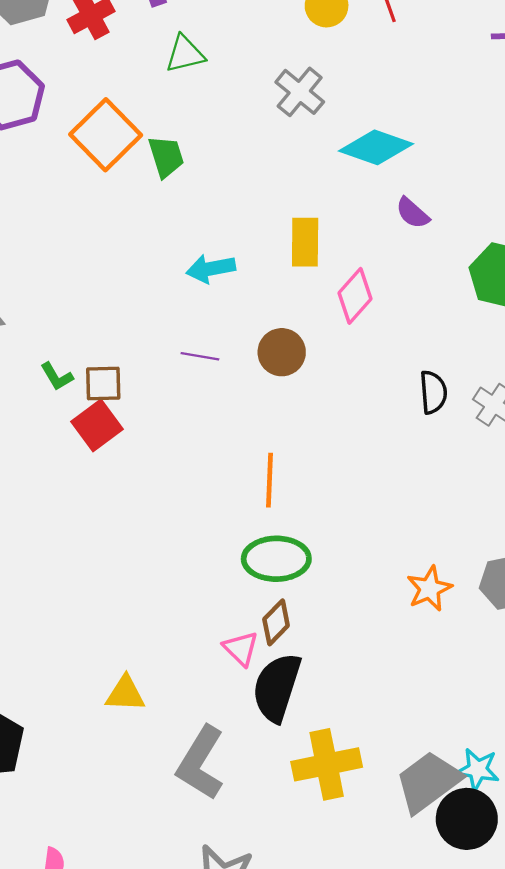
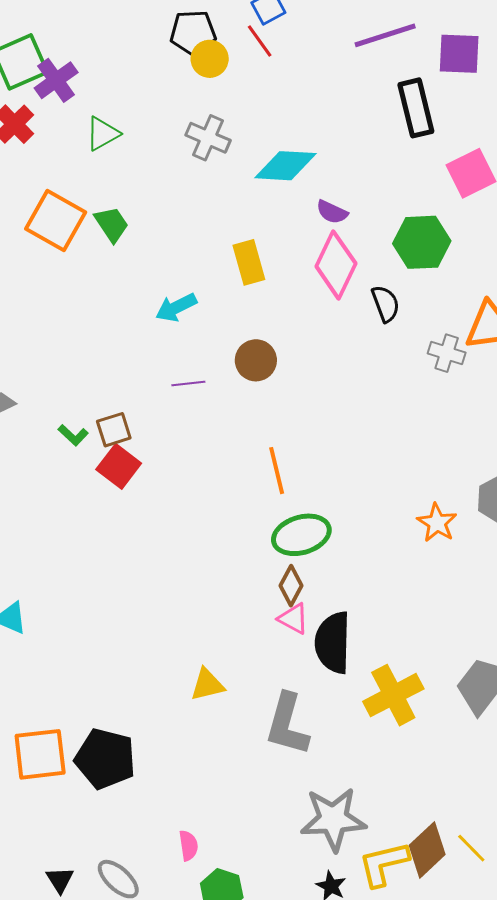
pink diamond: (355, 296) -> (336, 265), moved, size x1.4
black semicircle: (433, 392) -> (386, 304), moved
brown diamond: (276, 622) -> (291, 586), moved

